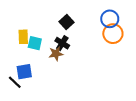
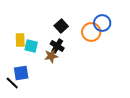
orange circle: (113, 34) -> (91, 32), moved

